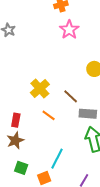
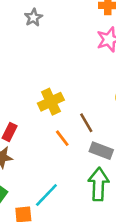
orange line: (49, 115) -> (62, 138), moved

